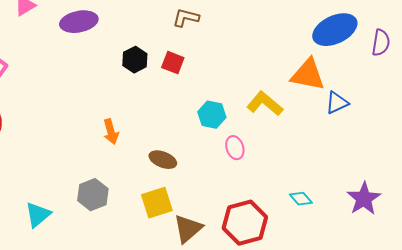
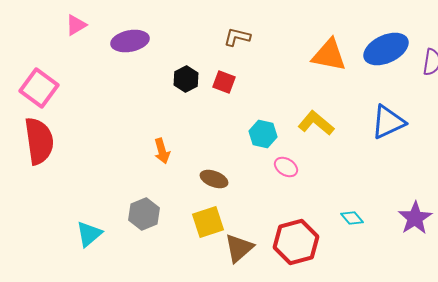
orange triangle: (308, 75) -> (329, 55), moved
blue triangle: (337, 103) -> (388, 122), size x1.5
pink ellipse: (235, 148) -> (286, 167), turned -40

